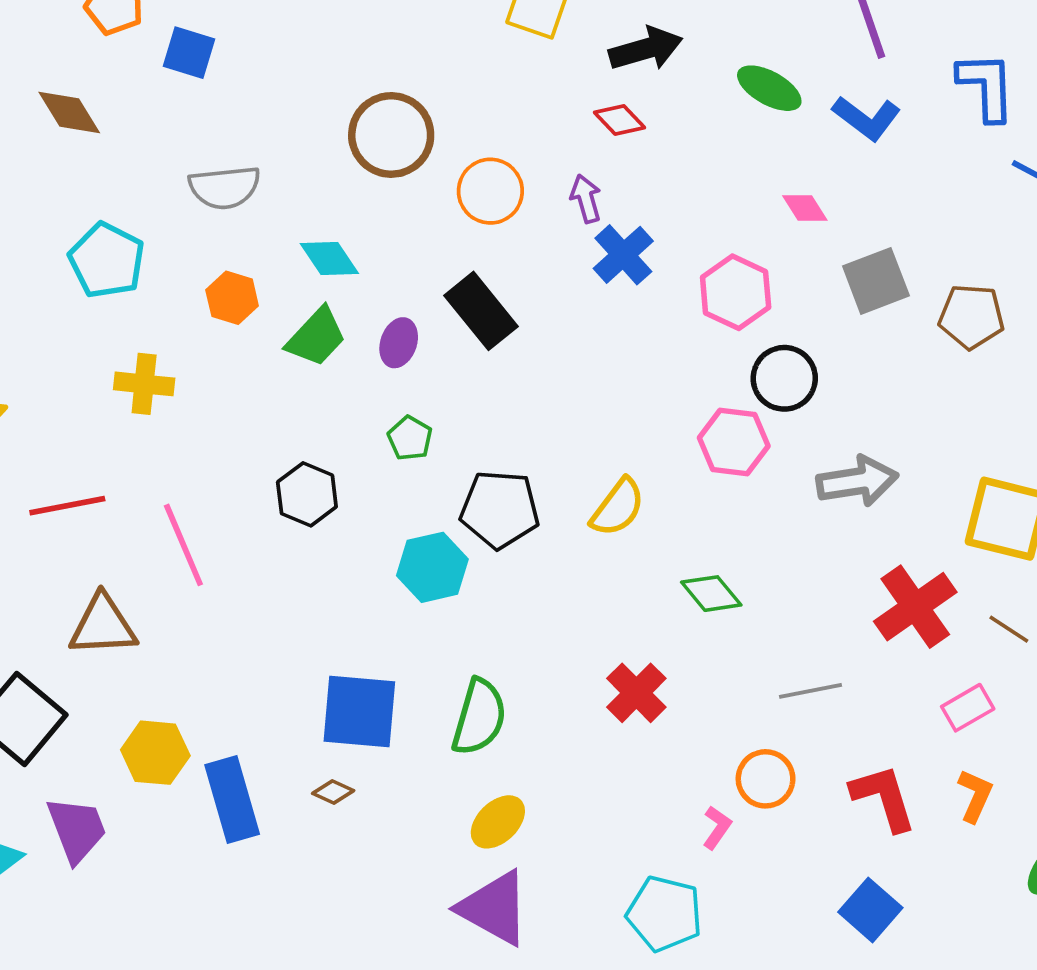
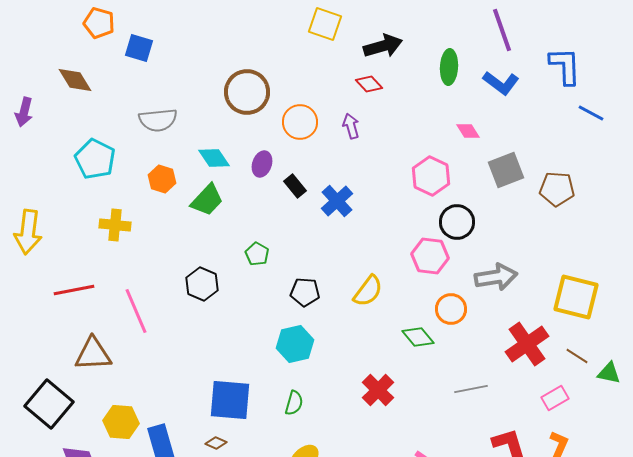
green ellipse: (769, 88) -> (449, 67), turned 64
blue cross: (623, 255) -> (337, 201), moved
black rectangle: (481, 311) -> (295, 186), size x0.6
purple ellipse: (399, 343) -> (262, 164), moved
black pentagon: (500, 509) -> (305, 292), size x0.7
cyan hexagon: (432, 567) -> (295, 344), moved
green semicircle: (479, 717) -> (294, 403), size x0.6
orange circle: (766, 779) -> (451, 309), moved

